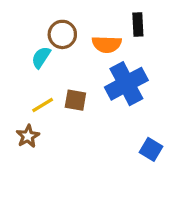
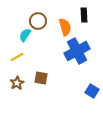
orange semicircle: (107, 44) -> (65, 27), turned -108
brown square: (75, 100) -> (41, 78), moved
yellow line: (43, 105) -> (17, 57), moved

